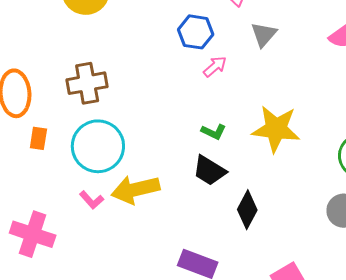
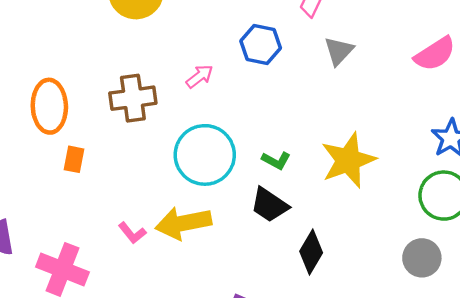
pink arrow: (215, 67) -> (200, 76), moved
yellow star: (276, 129) -> (348, 160), turned -30
cyan circle: (98, 146) -> (205, 155), moved

